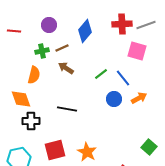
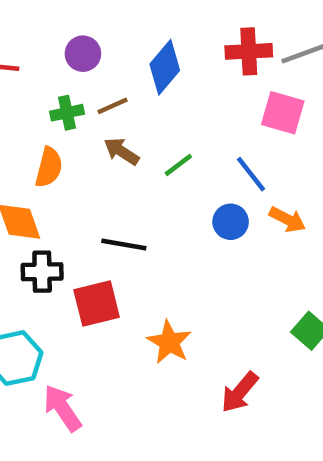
green line: (101, 74) -> (178, 165), moved
orange arrow: (139, 98) -> (287, 219), turned 56
red square: (55, 150) -> (97, 304), moved

